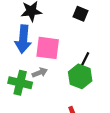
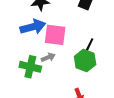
blue arrow: (23, 39) -> (33, 27), turned -110

